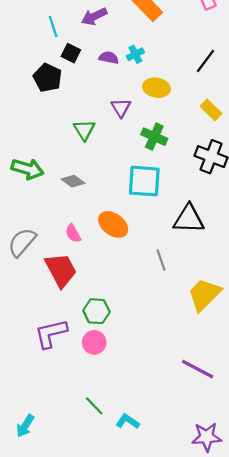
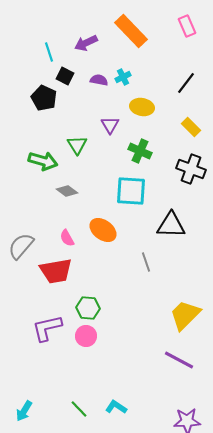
green arrow: (27, 169) -> (43, 161), moved
red trapezoid: (61, 270) -> (56, 271), turned 108
yellow trapezoid: (204, 295) -> (185, 315), moved
green line: (94, 406) -> (79, 409), moved

